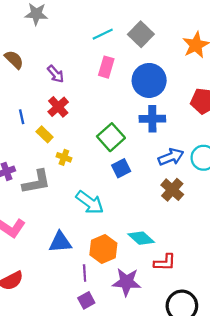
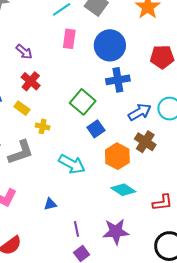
blue triangle: (60, 242) -> (50, 204), size x0.6
orange hexagon: (103, 249) -> (117, 156), moved
red L-shape: (165, 262) -> (162, 202), moved

